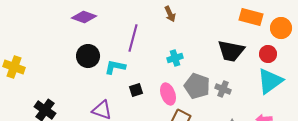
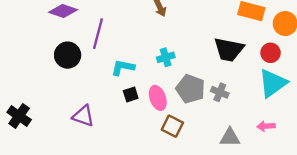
purple line: (133, 38) -> (98, 34), moved
cyan L-shape: (115, 67) -> (123, 67), moved
black square: (136, 90) -> (131, 95), moved

